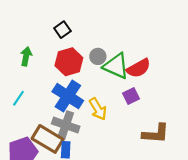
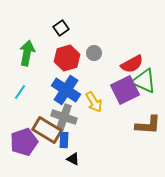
green arrow: (26, 56) -> (27, 53), size x1.4
green triangle: (116, 66) -> (144, 81), moved
purple square: (131, 96) -> (125, 90), size x1.8

